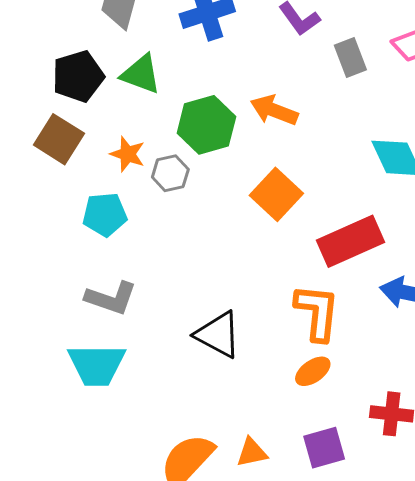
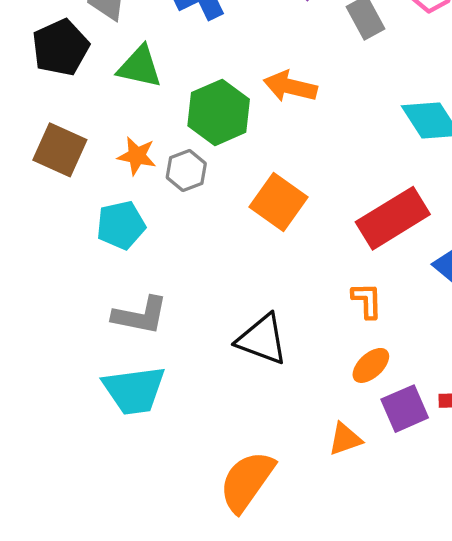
black pentagon: (78, 76) -> (61, 47), moved
orange square: (276, 194) -> (278, 202), moved
orange L-shape: (317, 312) -> (367, 300), size x0.6
purple square: (324, 448) -> (405, 409), moved
orange triangle: (252, 453) -> (345, 439), moved

